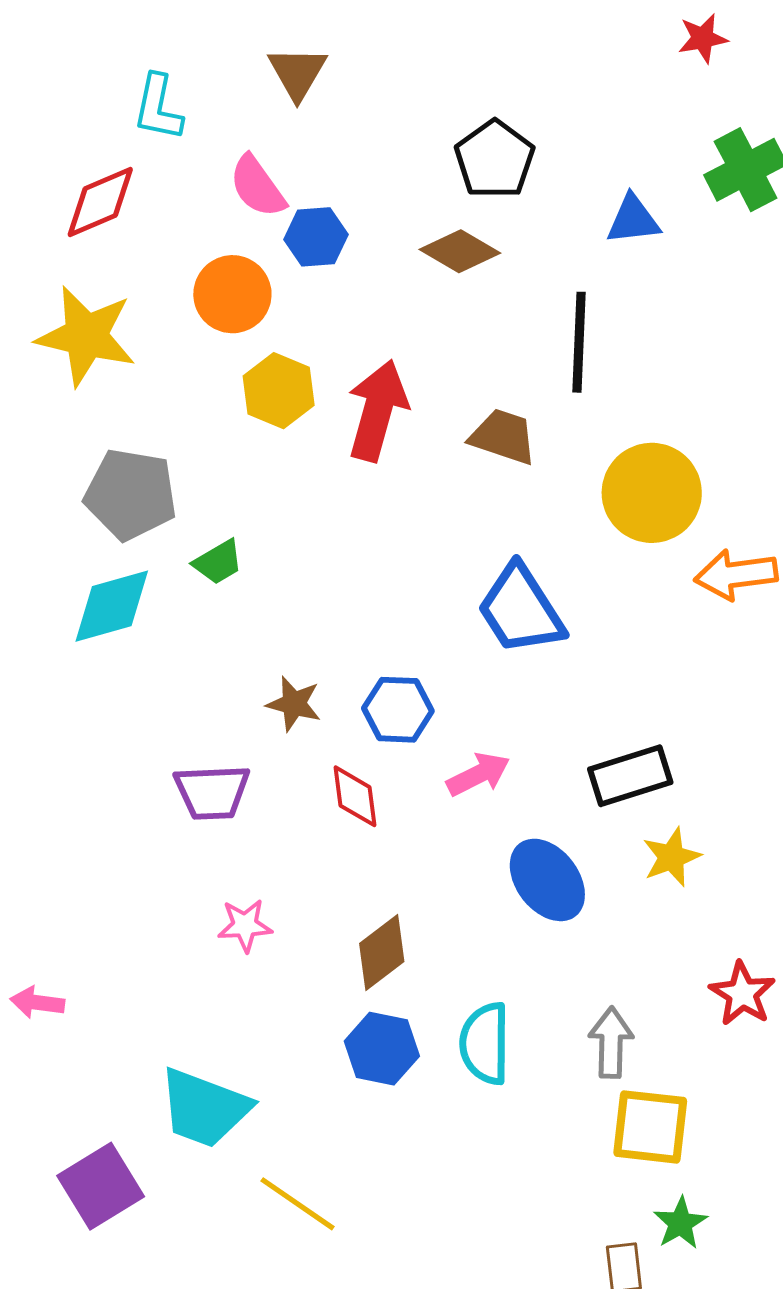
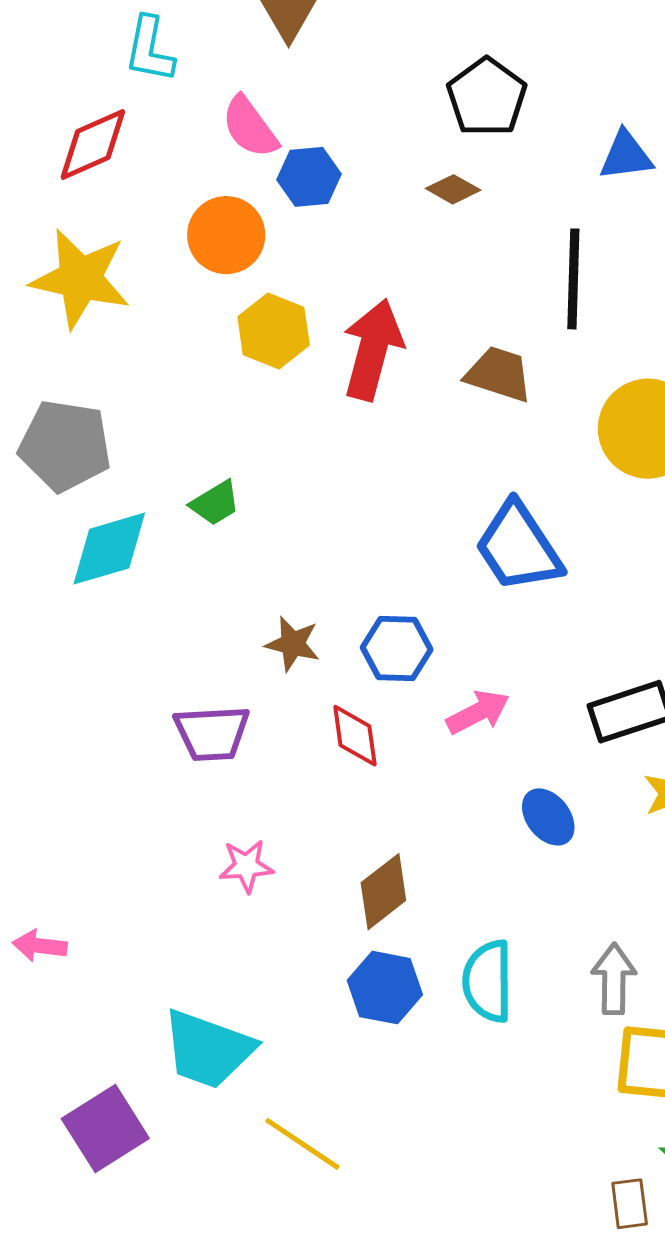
brown diamond: (460, 251) -> (453, 189), size x0.7
gray pentagon: (131, 494) -> (65, 446), moved
blue ellipse: (547, 880) -> (548, 817), size x0.7

